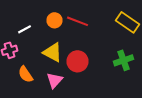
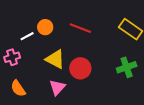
orange circle: (54, 20) -> (45, 27), moved
orange semicircle: (26, 74) -> (18, 88), moved

